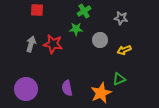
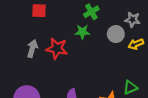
gray circle: (100, 40) -> (116, 34), moved
yellow arrow: (124, 50) -> (136, 44), moved

